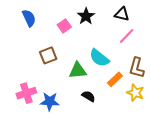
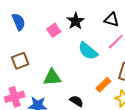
brown square: (48, 55) -> (20, 61), moved
cyan semicircle: (99, 58) -> (88, 51), moved
green triangle: (78, 71) -> (52, 77), moved

